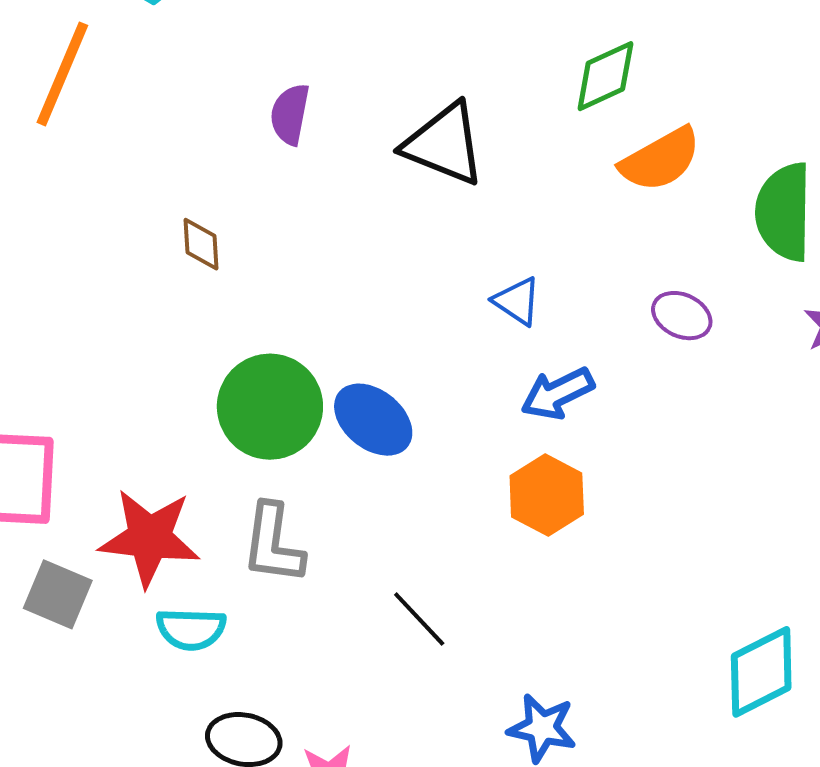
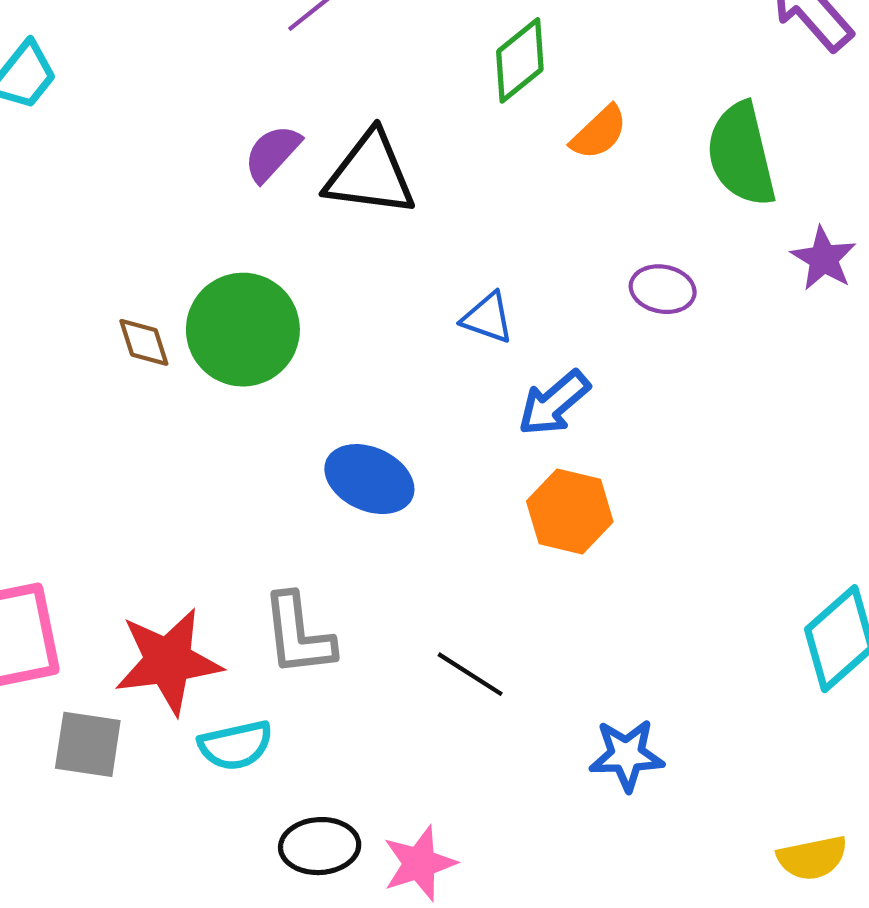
purple semicircle: (290, 114) -> (272, 153), moved, turned 46
orange semicircle: (660, 159) -> (599, 133), size x0.7
green circle: (270, 407) -> (243, 330), moved

